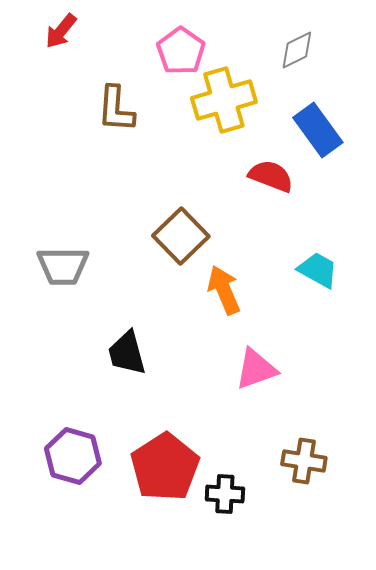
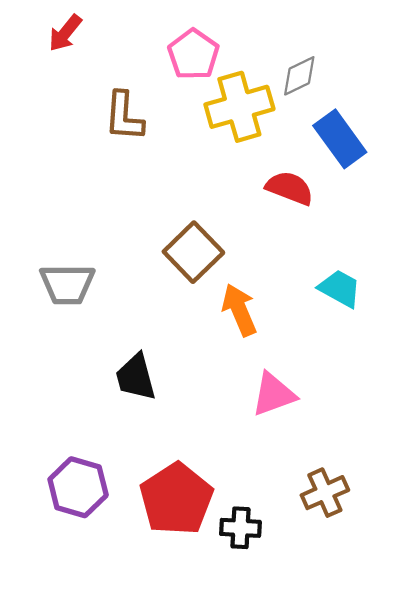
gray diamond: (297, 50) -> (299, 76), moved
brown cross: (304, 461) -> (325, 493), turned -33

